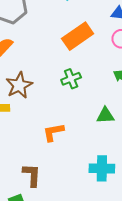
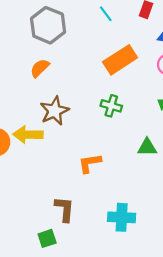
green cross: (71, 79) -> (111, 106), turned 36
cyan cross: (102, 168) -> (122, 217), moved

